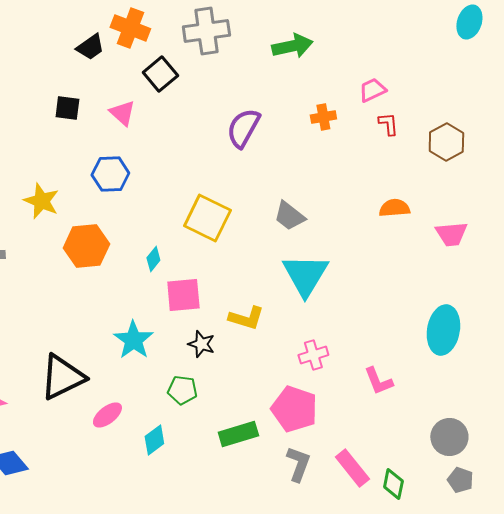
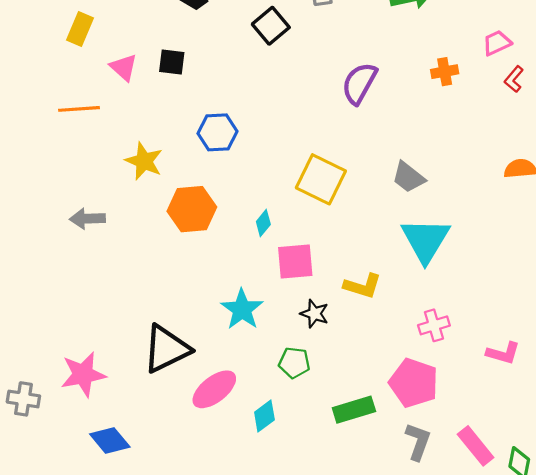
pink triangle: (122, 113) -> (124, 67), moved
red L-shape: (388, 124) -> (514, 79), turned -135
pink L-shape: (378, 381) -> (503, 353), turned -52
pink ellipse: (107, 415) -> (214, 389), size x1.4

